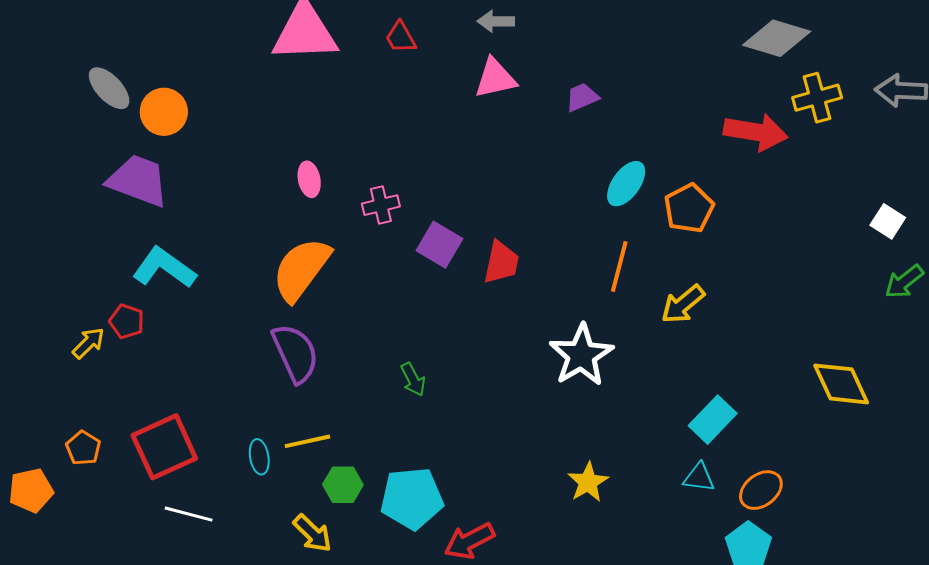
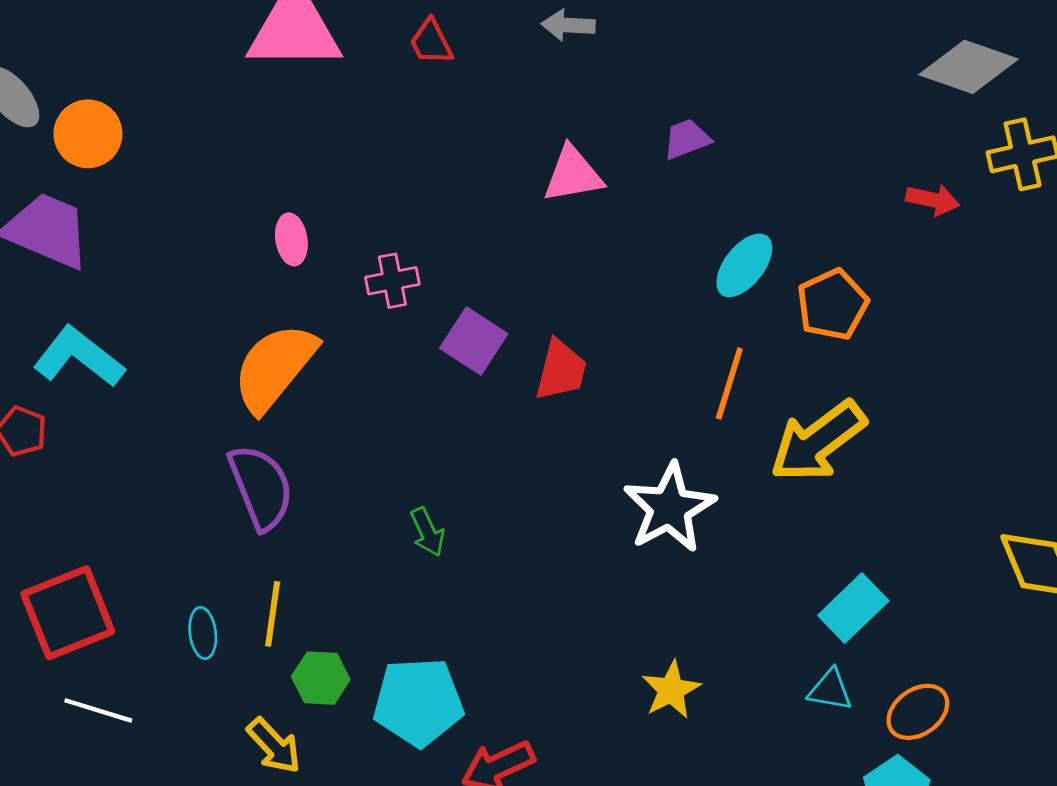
pink triangle: (495, 78) -> (573, 174), moved
red arrow: (756, 132) -> (933, 200), size x0.6
yellow arrow: (683, 304) -> (818, 441), size x1.5
yellow line: (307, 441) -> (273, 614), turned -72

